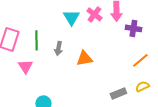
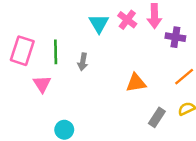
orange triangle: (84, 58) -> (136, 83), moved
gray rectangle: (118, 93) -> (157, 117), turned -35

